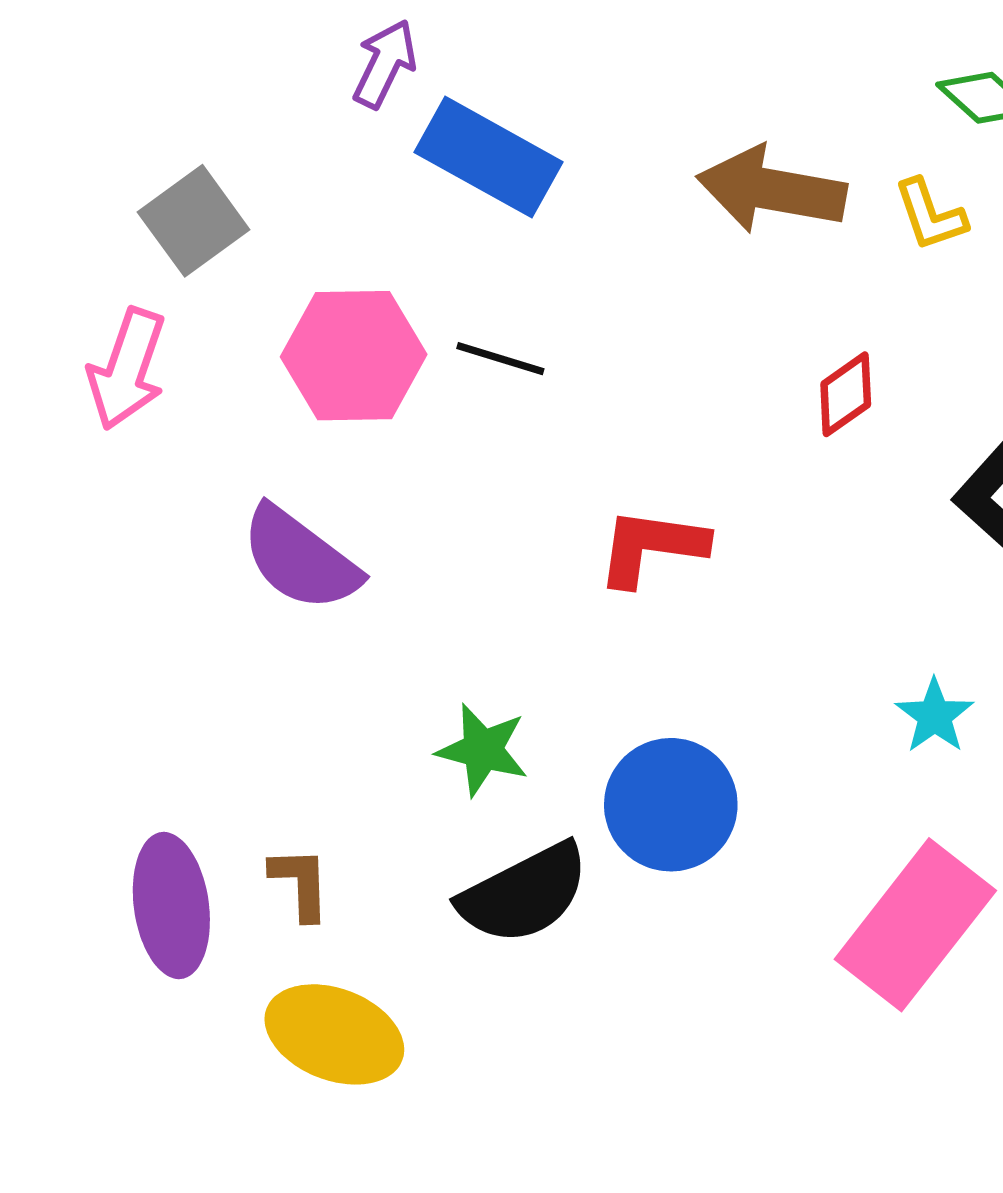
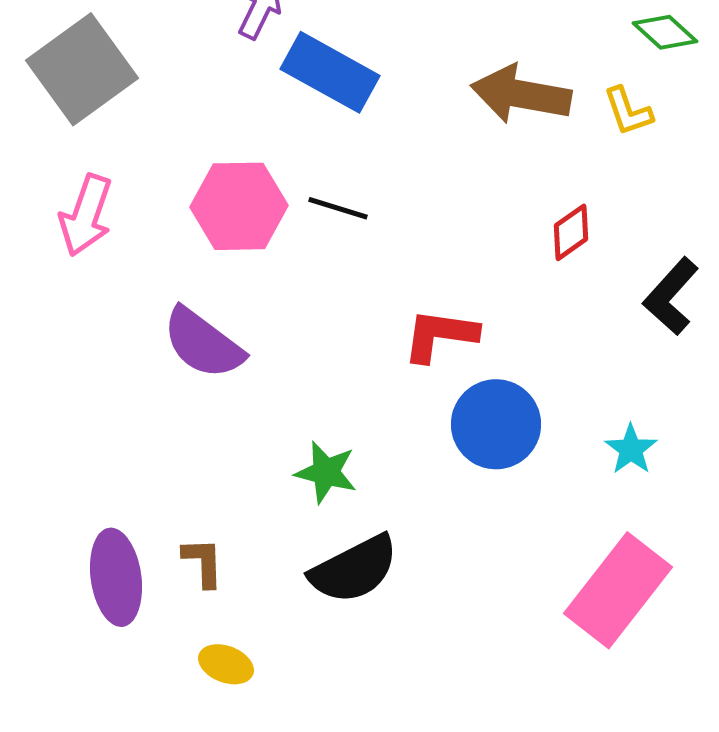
gray square: (194, 221) -> (82, 69), moved, size x1.5
blue circle: (671, 805) -> (496, 424), moved
yellow ellipse: (334, 1034) -> (226, 664), size x0.6

